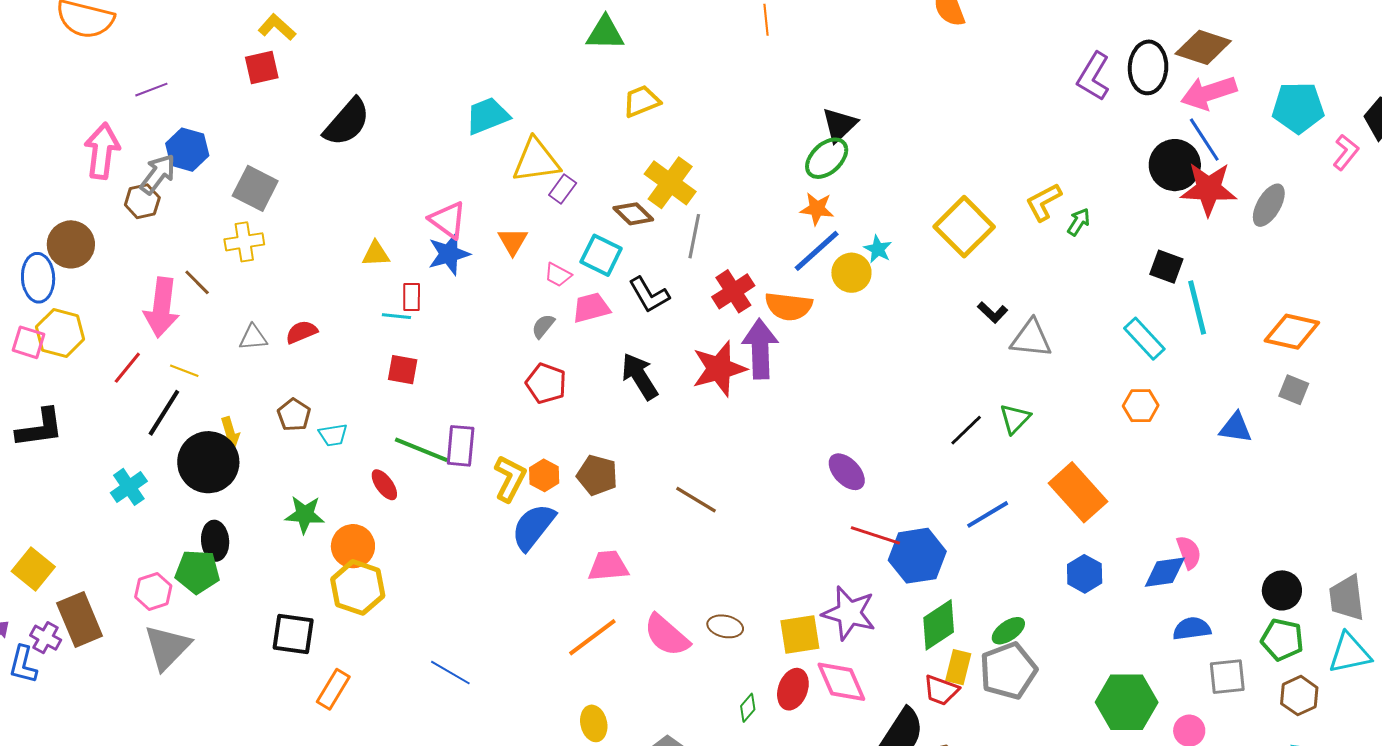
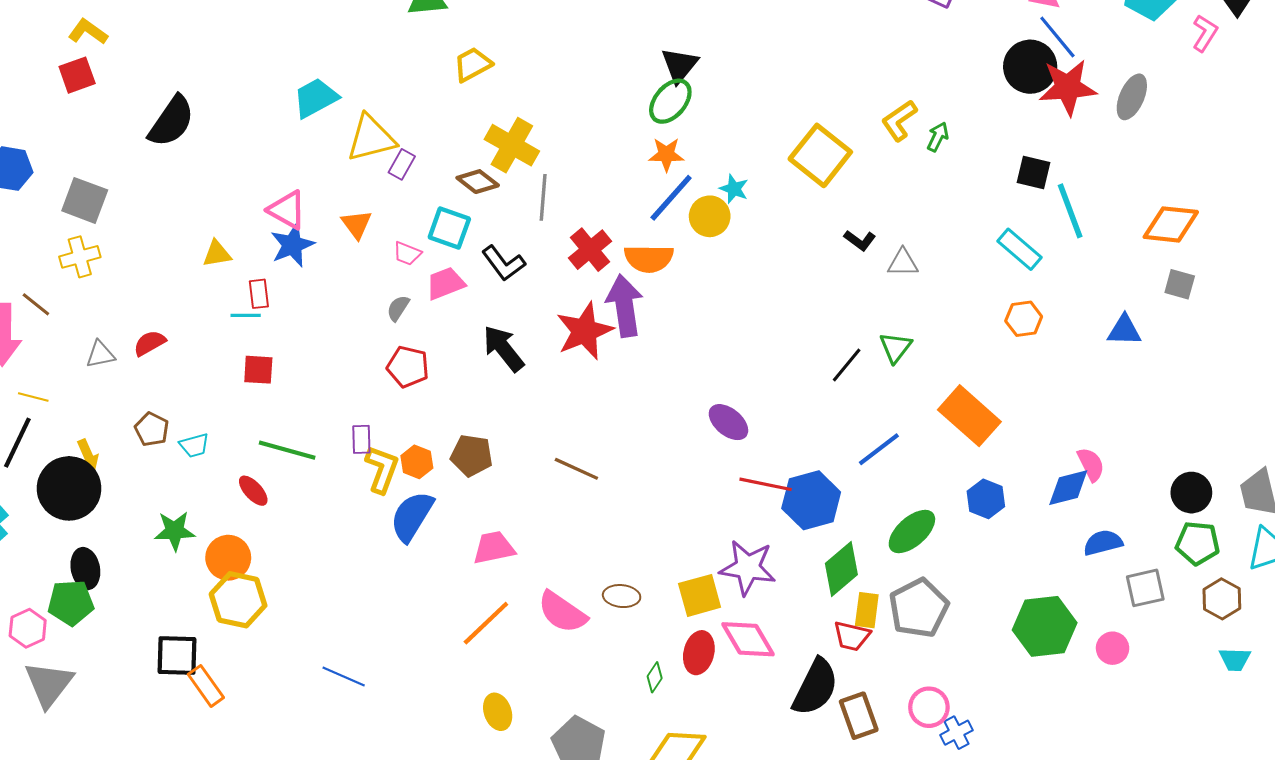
gray triangle: (1031, 339) -> (903, 263), size x0.7
purple rectangle: (461, 446) -> (361, 439), moved, size x0.7
green ellipse: (1008, 631) -> (912, 531), moved, size x1.4
orange rectangle: (333, 689) -> (206, 686), moved, turned -60

